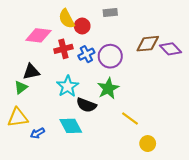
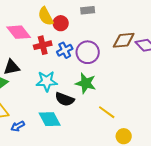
pink diamond: (38, 35) -> (19, 32), turned 45
cyan star: (68, 86) -> (47, 81), turned 30
green star: (108, 88) -> (86, 83), turned -30

